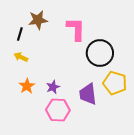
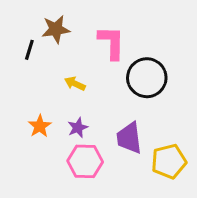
yellow arrow: (21, 57) -> (75, 84), moved
yellow pentagon: (115, 83) -> (169, 161), moved, turned -30

